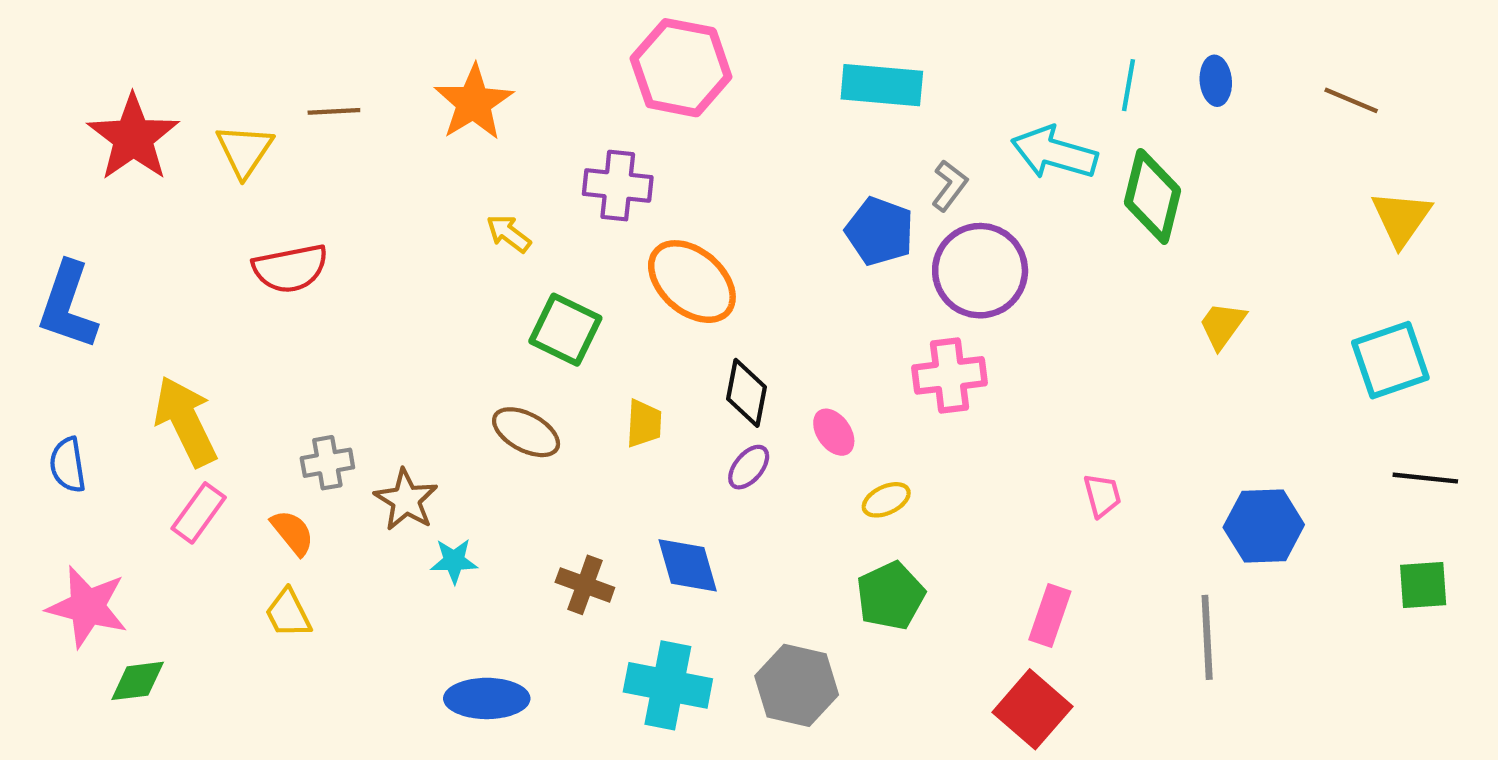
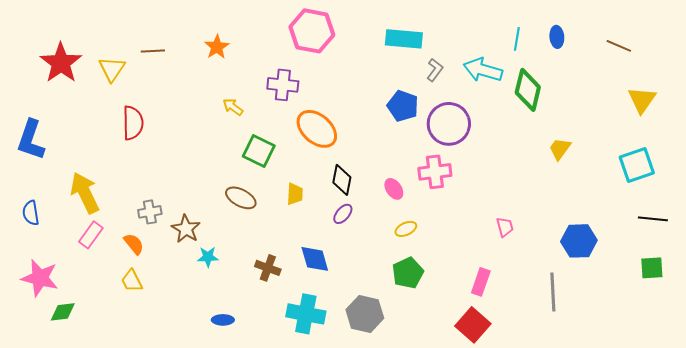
orange star: (474, 103) -> (217, 47), size x0.7
gray L-shape: (949, 186) -> (435, 70), moved
red semicircle: (290, 268) -> (133, 123), turned -80
pink ellipse: (834, 432) -> (394, 189), moved
blue ellipse: (487, 698) -> (223, 320), size x0.6

